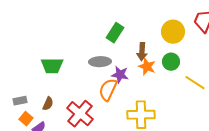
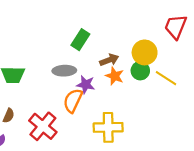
yellow circle: (173, 32) -> (145, 52), moved
brown arrow: (142, 52) -> (109, 60), turned -114
yellow line: (195, 83) -> (166, 78), moved

